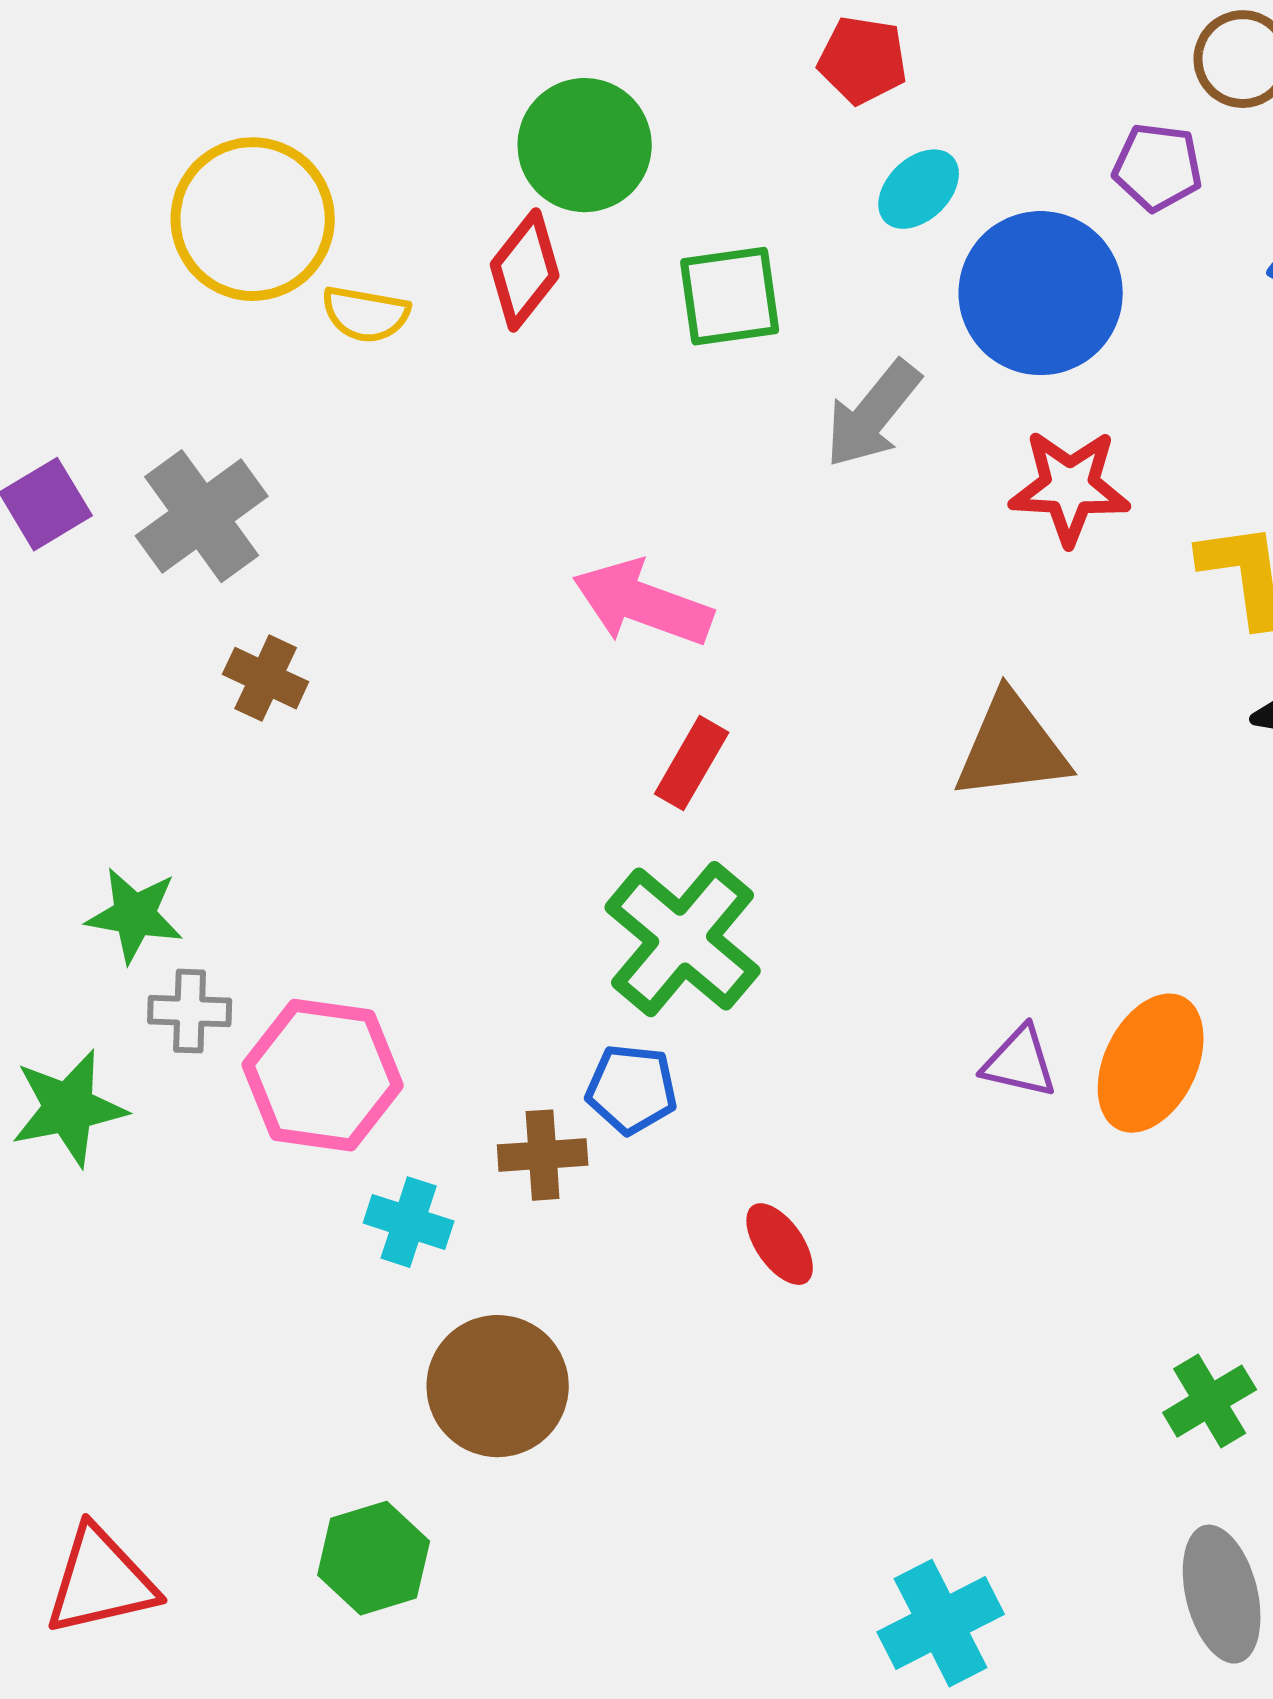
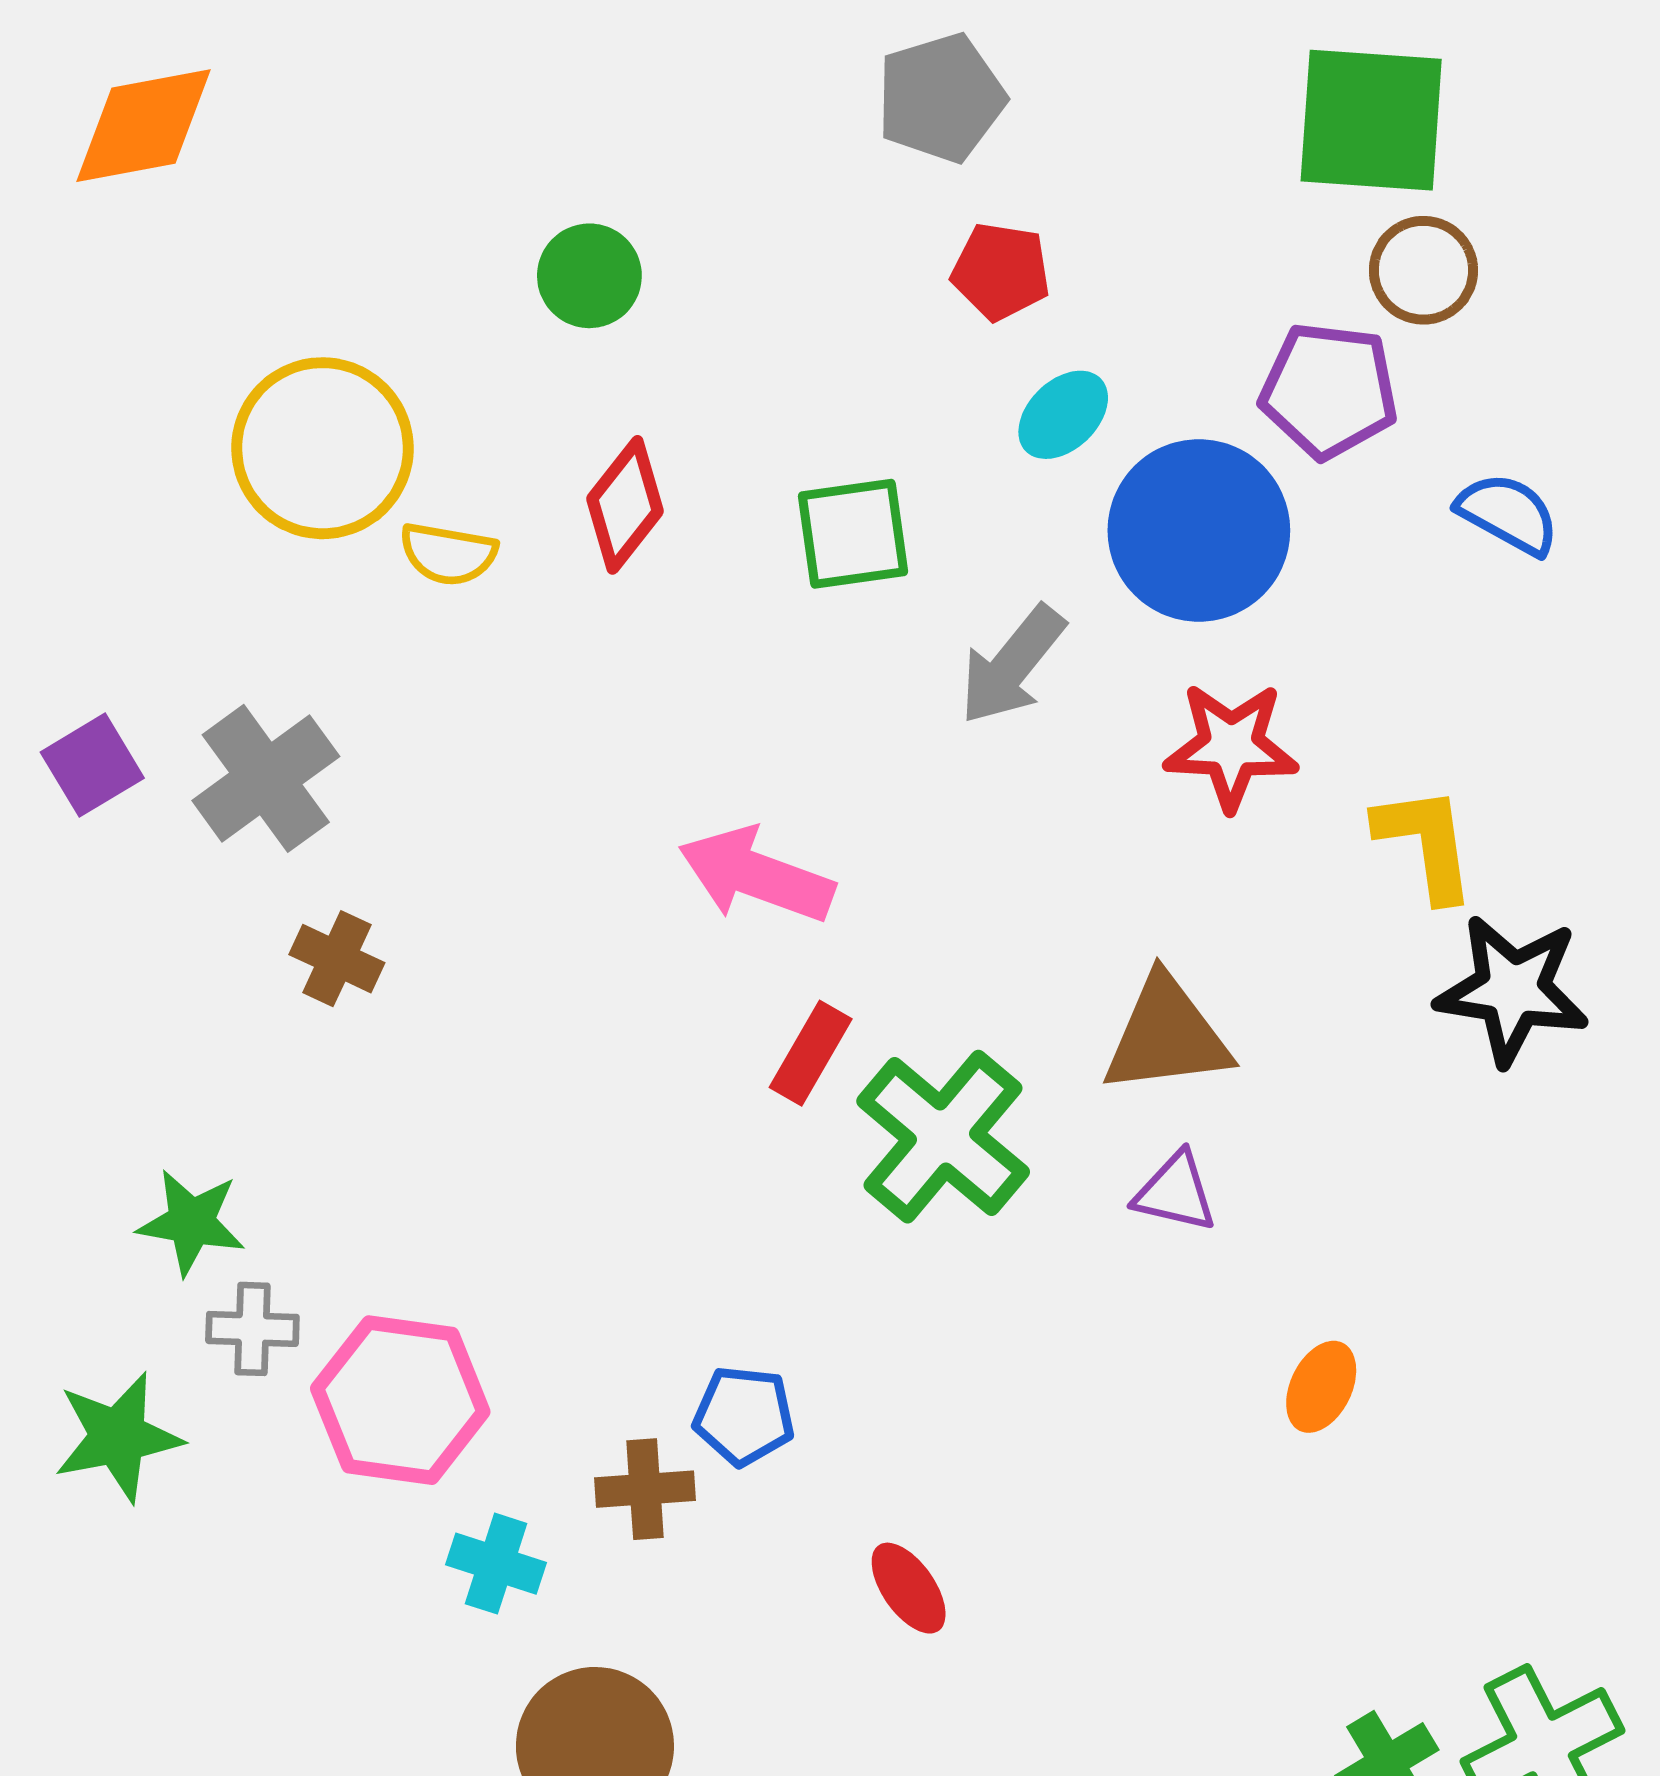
green circle: (585, 145) -> (589, 276), moved, size x0.7
purple pentagon: (1158, 167) -> (1329, 390), size x1.4
green cross: (683, 939) -> (943, 1137), moved
purple triangle: (1020, 1062) -> (1175, 1192), moved
orange ellipse: (1151, 1063) -> (1321, 1387), size x0.6

